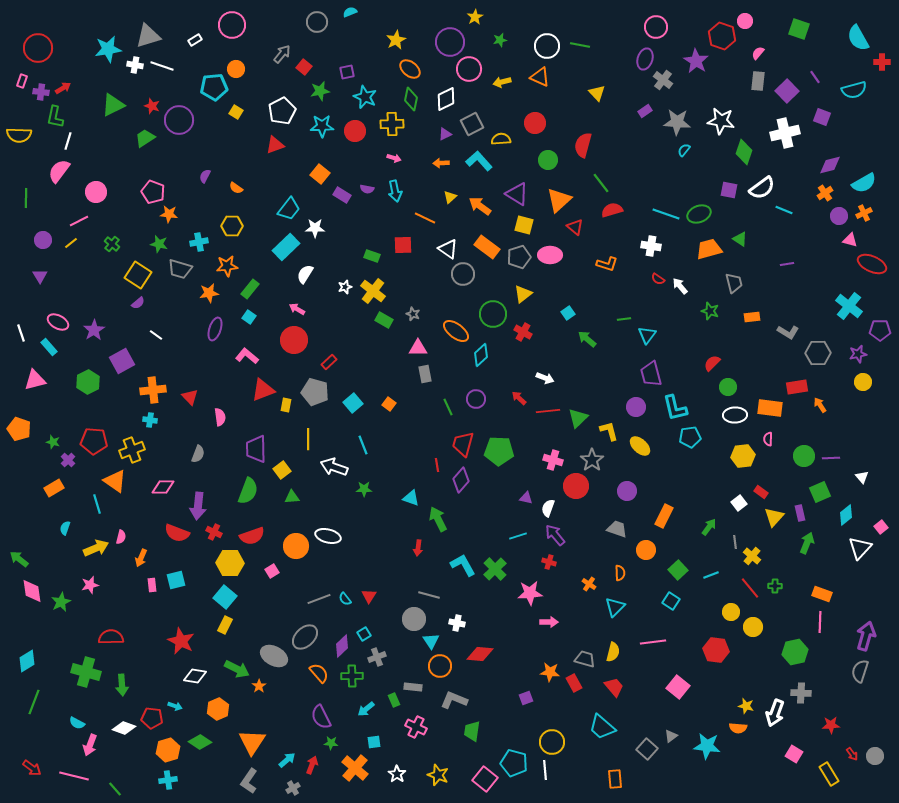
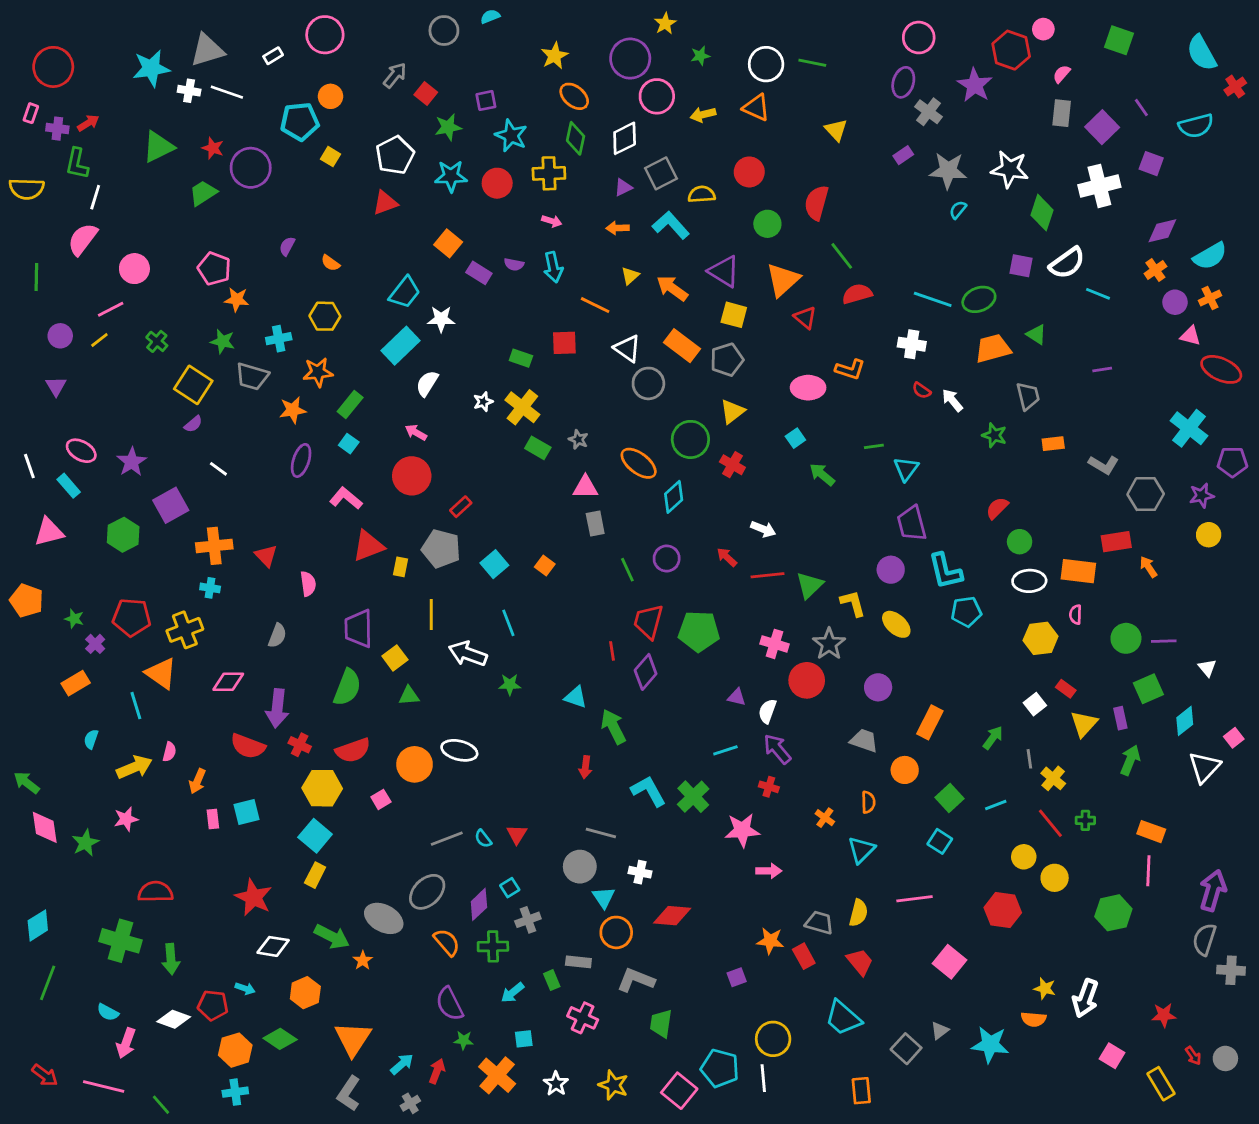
red cross: (882, 62) -> (1235, 87), turned -35
pink ellipse: (550, 255) -> (808, 388), moved
gray cross: (801, 693) -> (1231, 970), moved

